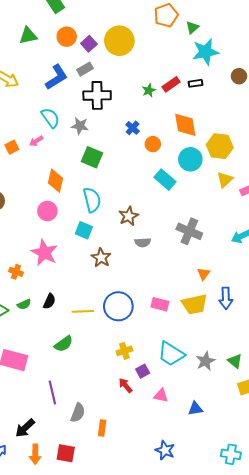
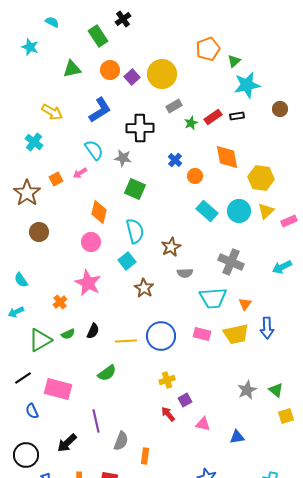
gray rectangle: (85, 69) -> (174, 106), moved
cyan circle: (190, 159) -> (239, 211), moved
cyan square: (84, 230) -> (127, 261), turned 30
orange cross: (16, 272) -> (60, 302), turned 32
cyan trapezoid: (171, 354) -> (213, 298), moved, turned -36
black arrow: (25, 428) -> (67, 443), moved

